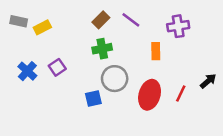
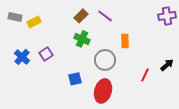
purple cross: (178, 26) -> (167, 16), moved
green cross: (102, 49) -> (82, 39), turned 35
gray circle: (115, 79) -> (105, 60), moved
red ellipse: (150, 95) -> (103, 91), moved

